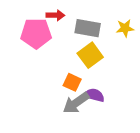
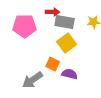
red arrow: (55, 15) -> (53, 12), moved
gray arrow: (76, 103) -> (33, 80), moved

